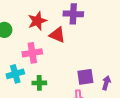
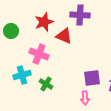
pink cross: (32, 53) -> (39, 54), turned 30
green cross: (39, 83) -> (46, 84), turned 32

